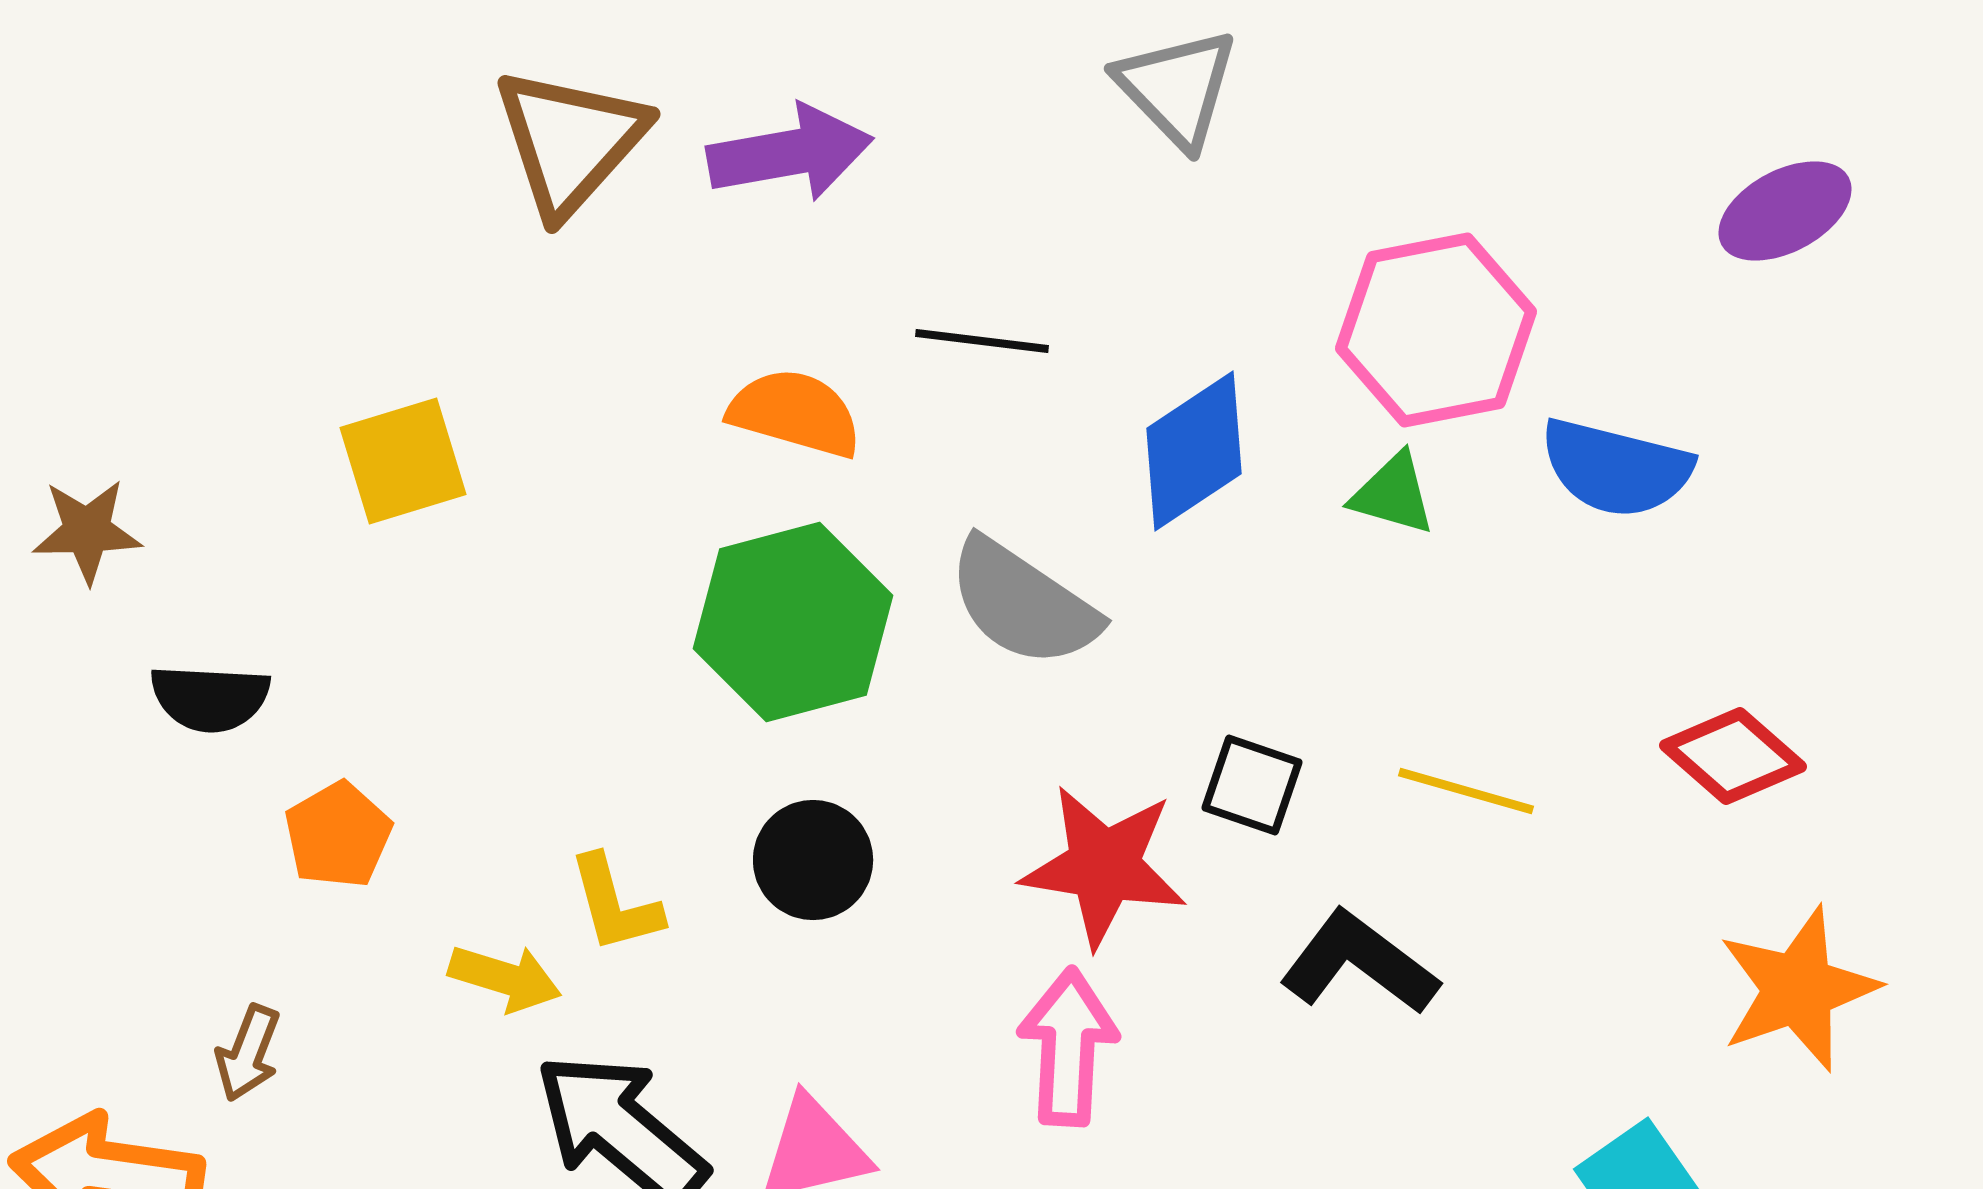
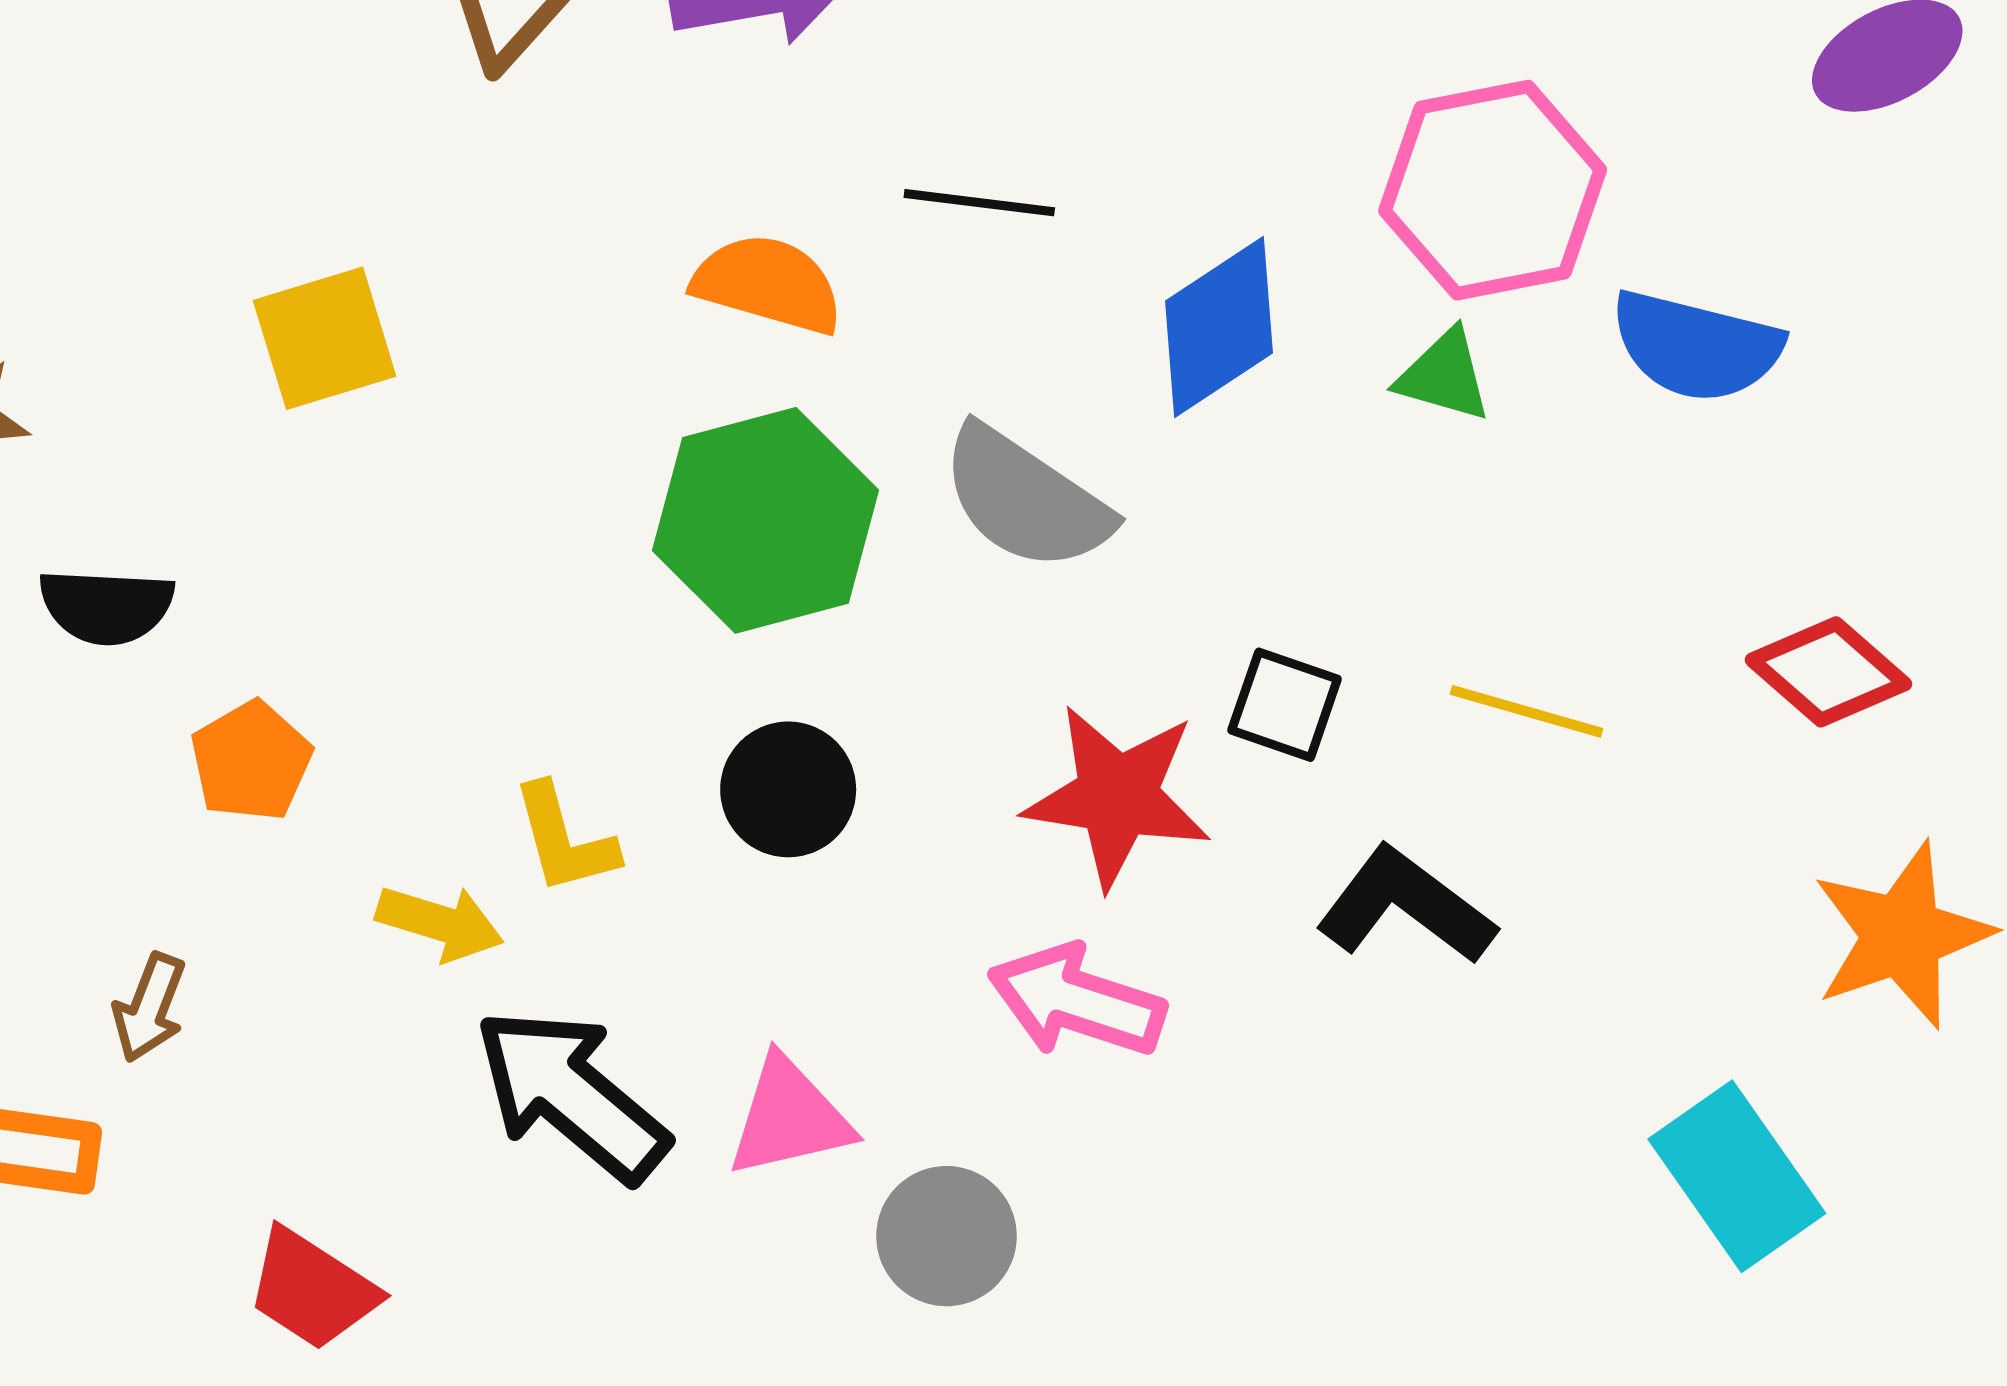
pink arrow: (1068, 1047) -> (1077, 1001), turned -75

